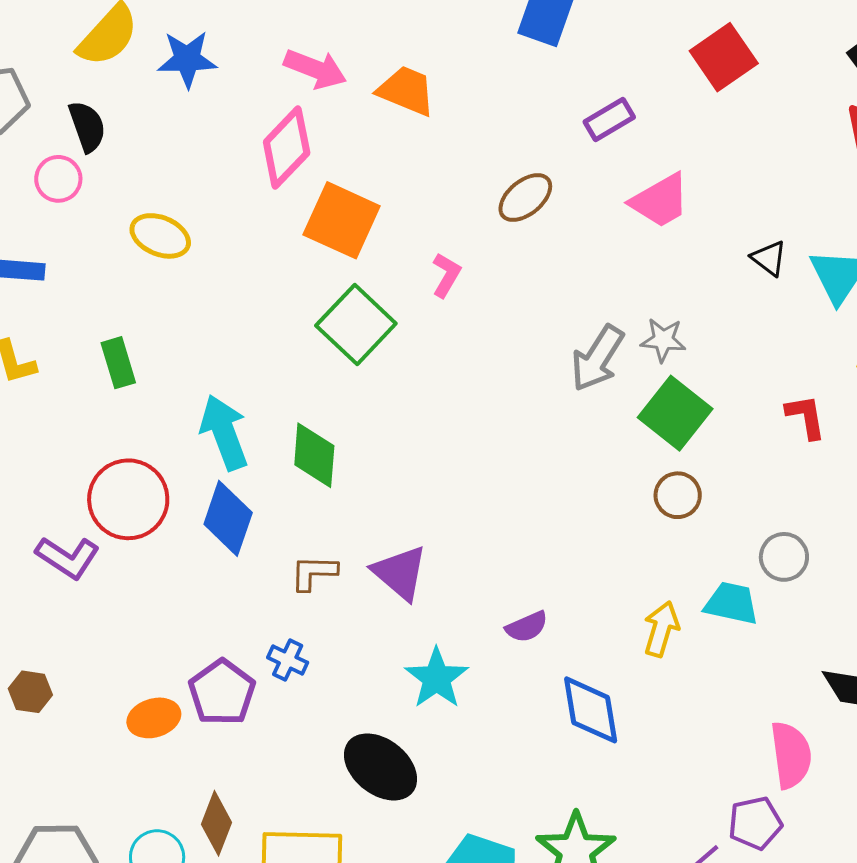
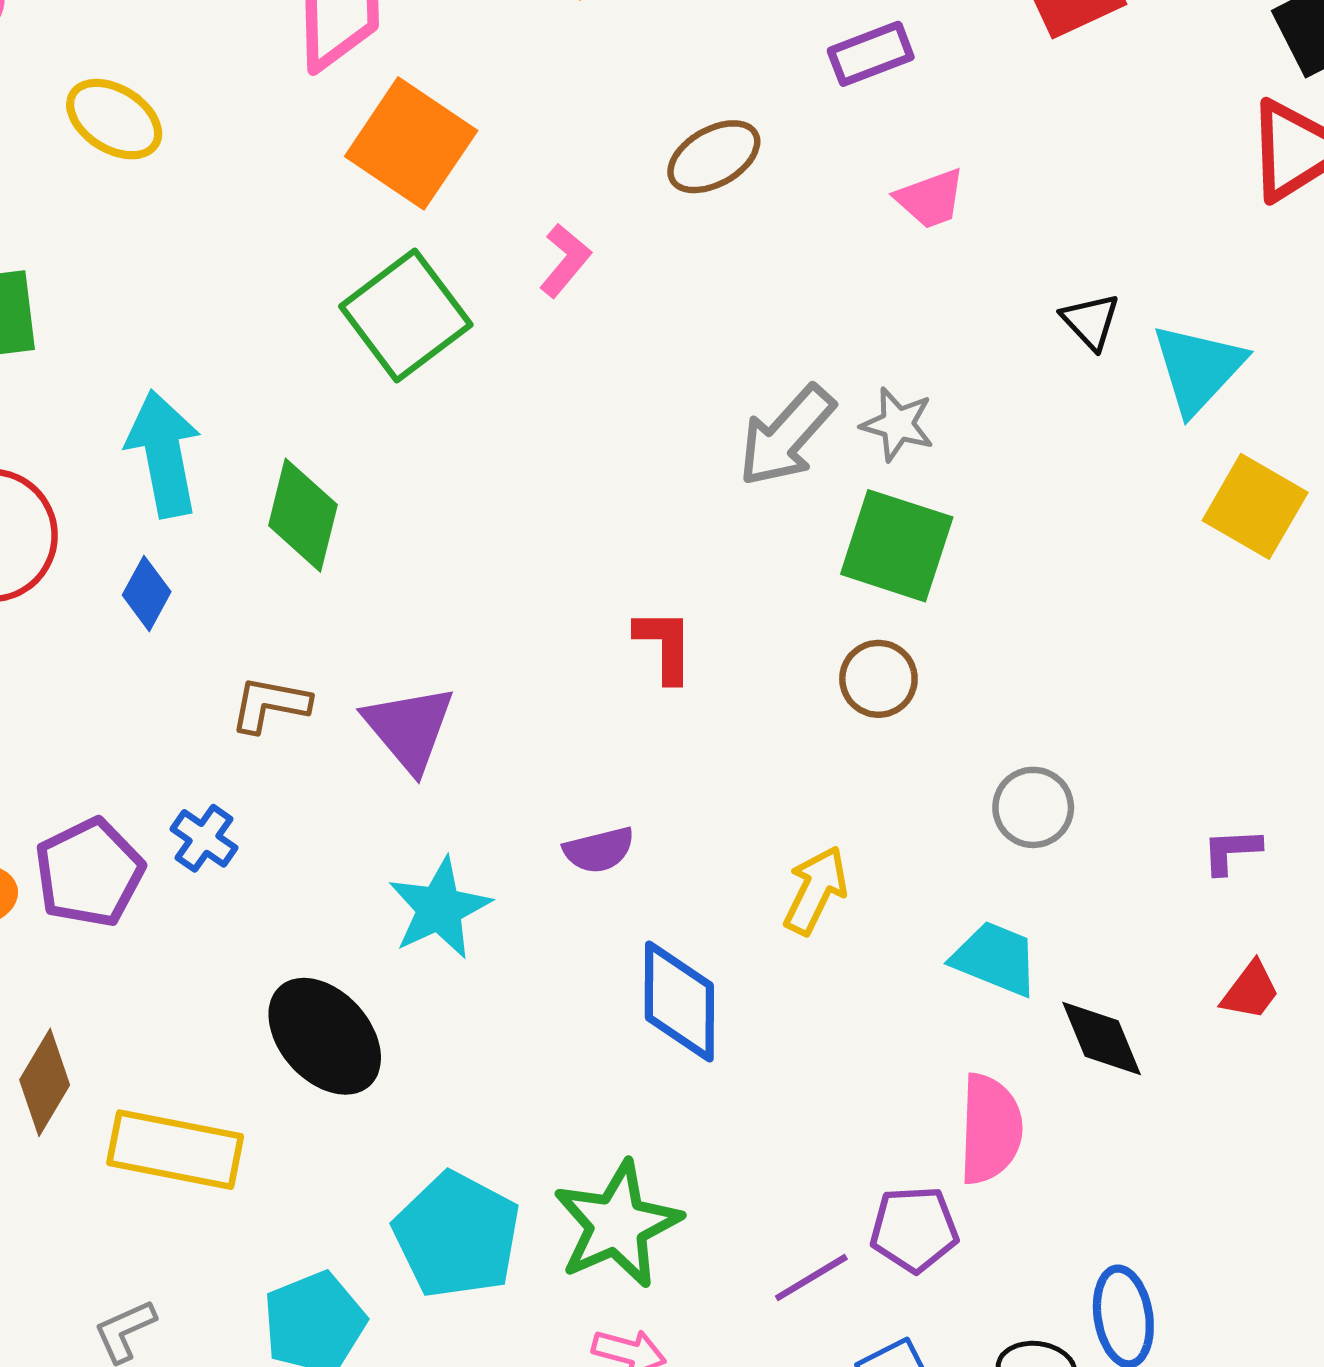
pink trapezoid: (660, 201) -> (930, 199), size x0.7
green square: (675, 413) -> (897, 546), turned -30
red L-shape: (806, 417) -> (665, 645), moved
blue diamond: (228, 518) -> (147, 593), size x0.6
cyan trapezoid: (732, 603) -> (995, 959), moved

